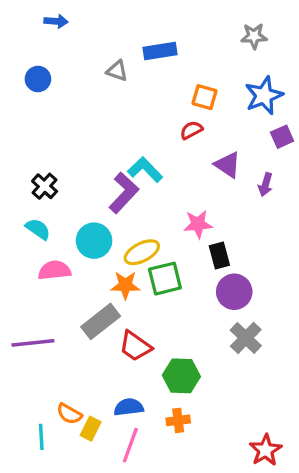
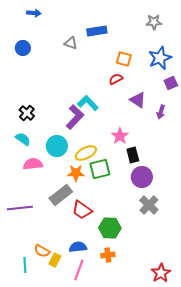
pink star: (198, 224) -> (120, 136), turned -30

